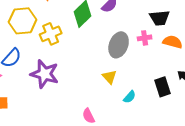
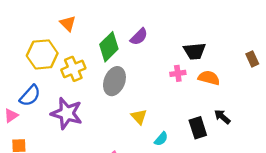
gray ellipse: (119, 45) -> (114, 81), moved

